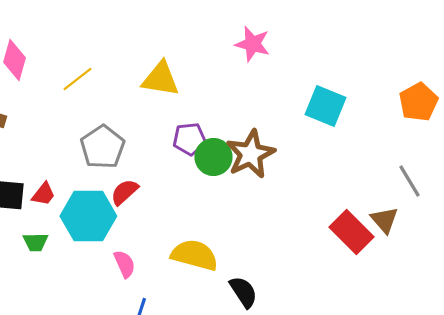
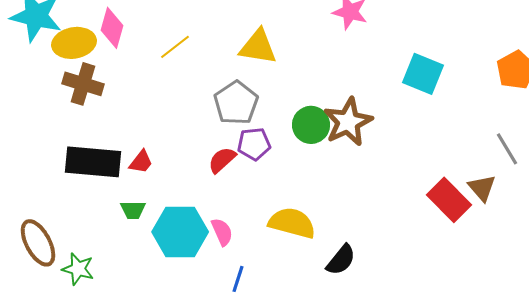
purple pentagon: (189, 139) -> (254, 144), moved
gray pentagon: (102, 147) -> (236, 103), moved
cyan hexagon: (88, 216) -> (180, 232), moved
black semicircle: (243, 292) -> (341, 260), turned 72

